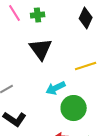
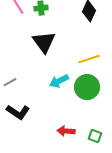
green circle: (74, 108) -> (87, 87), moved

